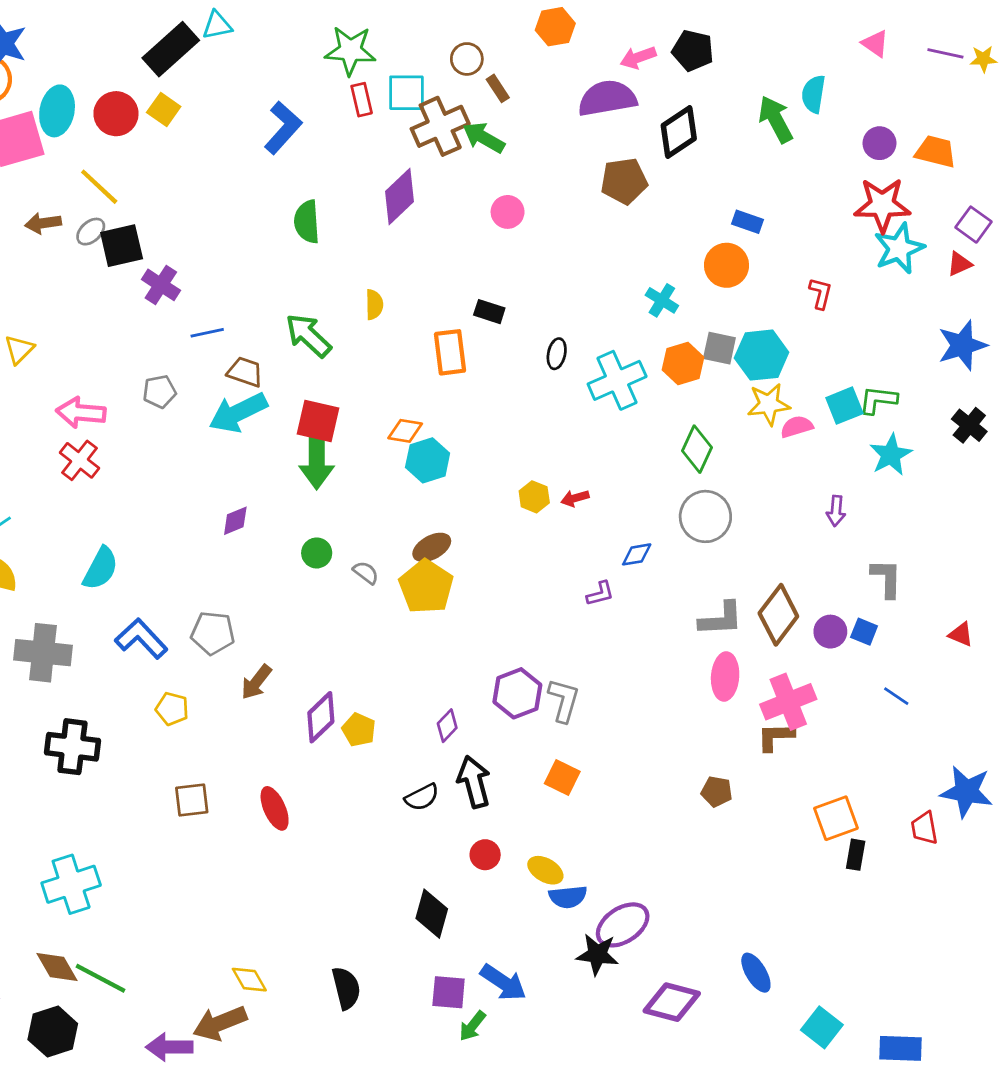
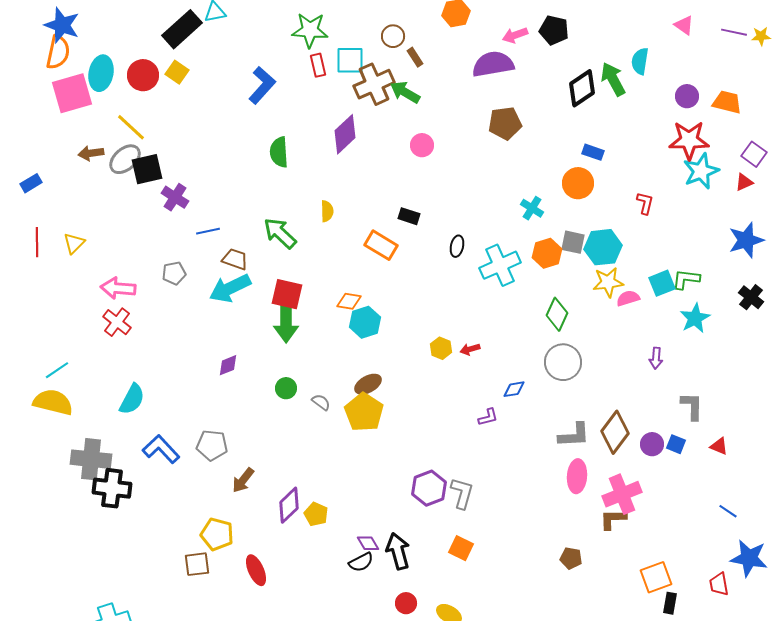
black diamond: (679, 132) -> (582, 88), moved
gray ellipse: (91, 232) -> (125, 159), size x1.5
orange rectangle: (450, 352) -> (381, 245), turned -52
red triangle: (961, 634) -> (719, 446), moved
blue line: (896, 696) -> (728, 511), moved
yellow pentagon: (172, 709) -> (217, 534), moved, size x1.4
purple diamond: (447, 726) -> (368, 543), moved, turned -75
black cross: (72, 747) -> (112, 488), moved

